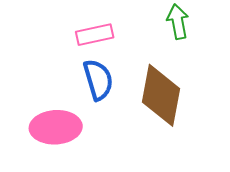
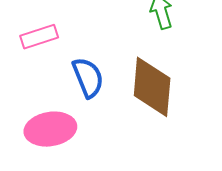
pink rectangle: (95, 35) -> (39, 37), moved

